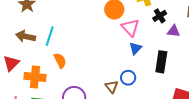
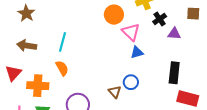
cyan line: (50, 36) -> (62, 42), moved
blue triangle: (135, 48) -> (137, 52), turned 32
black rectangle: (161, 62) -> (174, 73), moved

